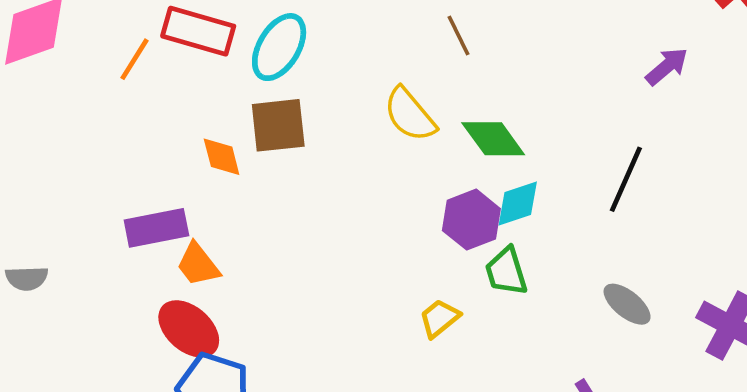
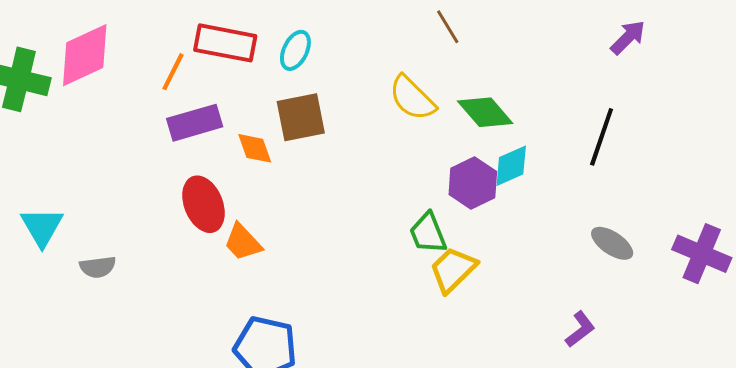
cyan ellipse: (279, 47) -> (295, 50), size x0.7
purple rectangle: (156, 228) -> (195, 123), moved
green trapezoid: (506, 271) -> (428, 233), moved
yellow trapezoid: (439, 318) -> (453, 270), size x1.4
red ellipse: (189, 329) -> (204, 204), moved, turned 32

